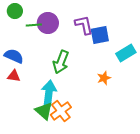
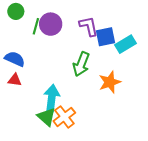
green line: (34, 25) -> (36, 26), turned -70
cyan rectangle: (126, 53) -> (126, 44), moved
green arrow: (61, 62) -> (81, 64), moved
orange star: (104, 78) -> (110, 82), size x1.5

